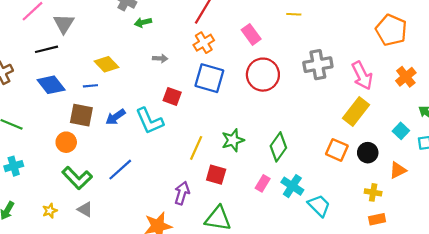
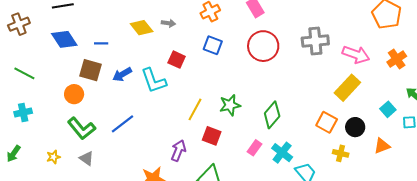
yellow diamond: (107, 64) -> (142, 28), moved
pink arrow: (362, 75) -> (356, 55), turned -48
blue square: (209, 78) -> (213, 45), size x0.7
yellow cross: (373, 192) -> (341, 153), moved

